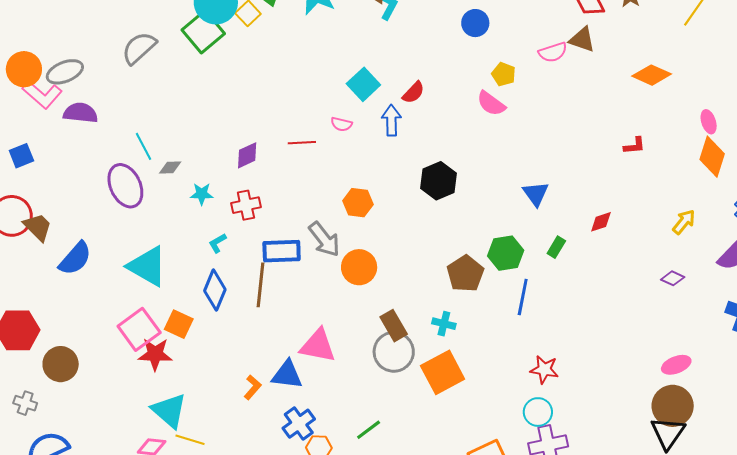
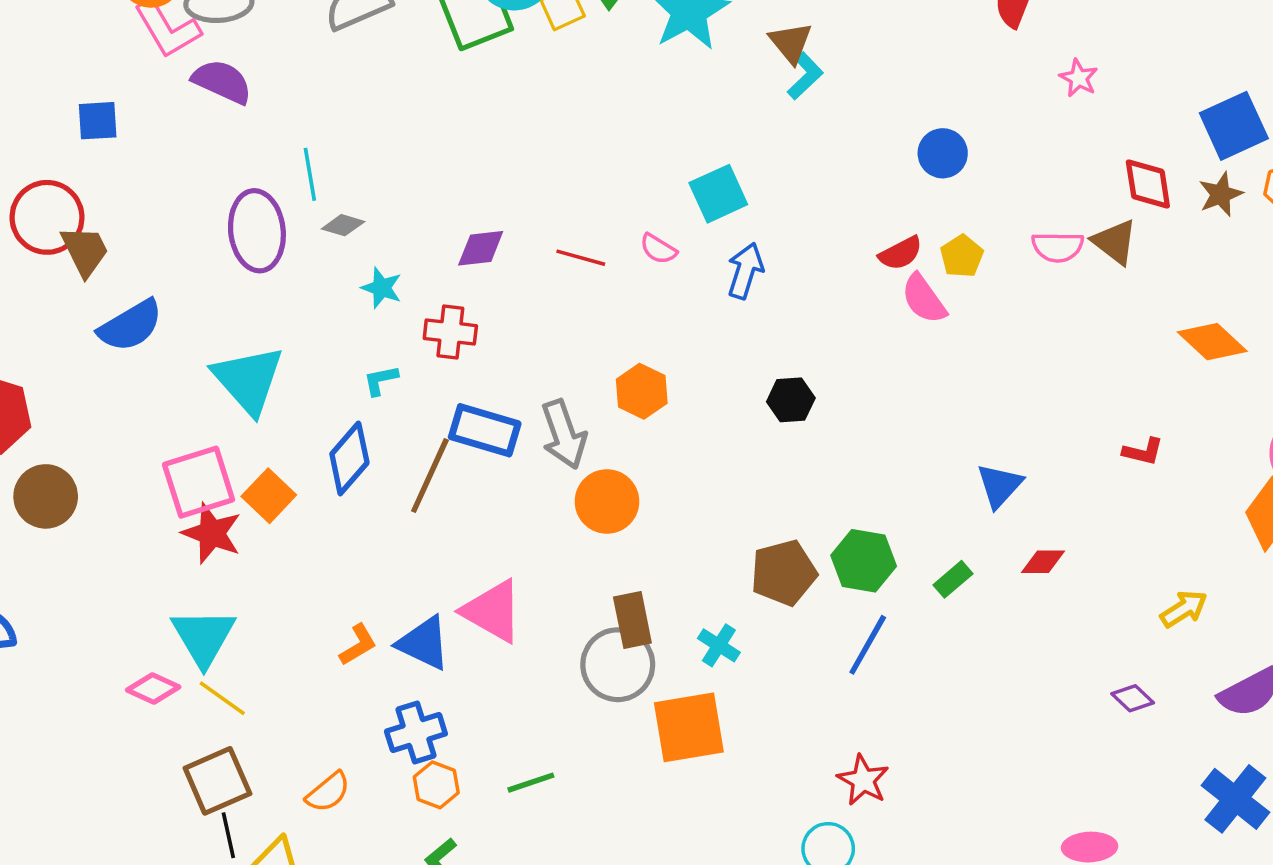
red semicircle: (413, 93) -> (901, 253), moved
black hexagon: (438, 181) -> (791, 400), size x0.7
blue triangle: (536, 194) -> (1000, 486), moved

